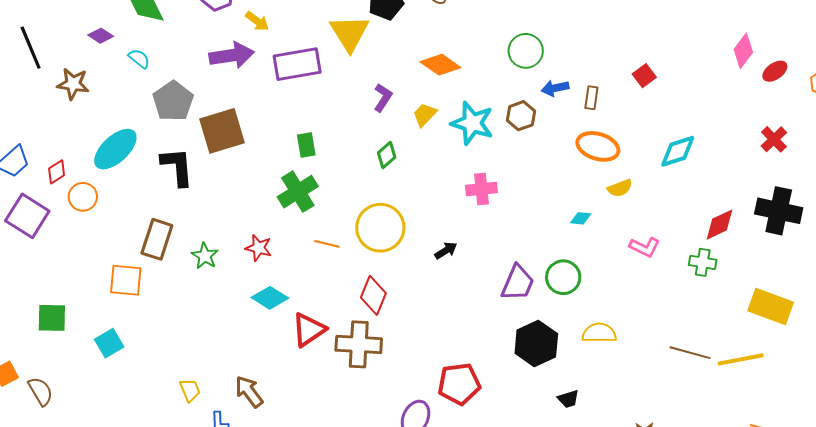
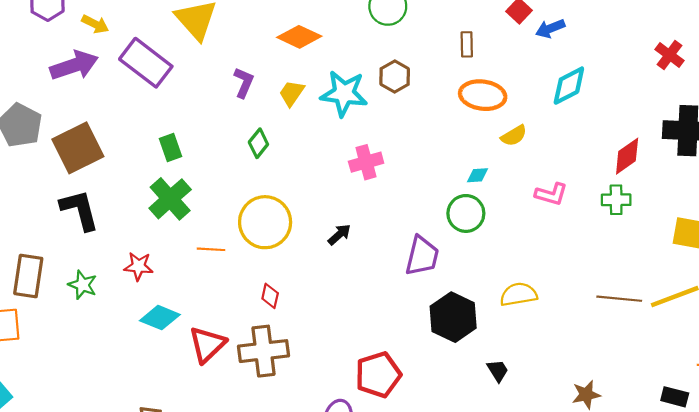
purple rectangle: (297, 64) -> (146, 63), turned 57
blue arrow: (555, 88) -> (550, 29), moved
black L-shape: (177, 167) -> (80, 210), moved
green circle: (563, 277) -> (466, 213), moved
red diamond: (373, 295) -> (270, 296), size x0.6
black trapezoid: (568, 399) -> (498, 371), turned -95

